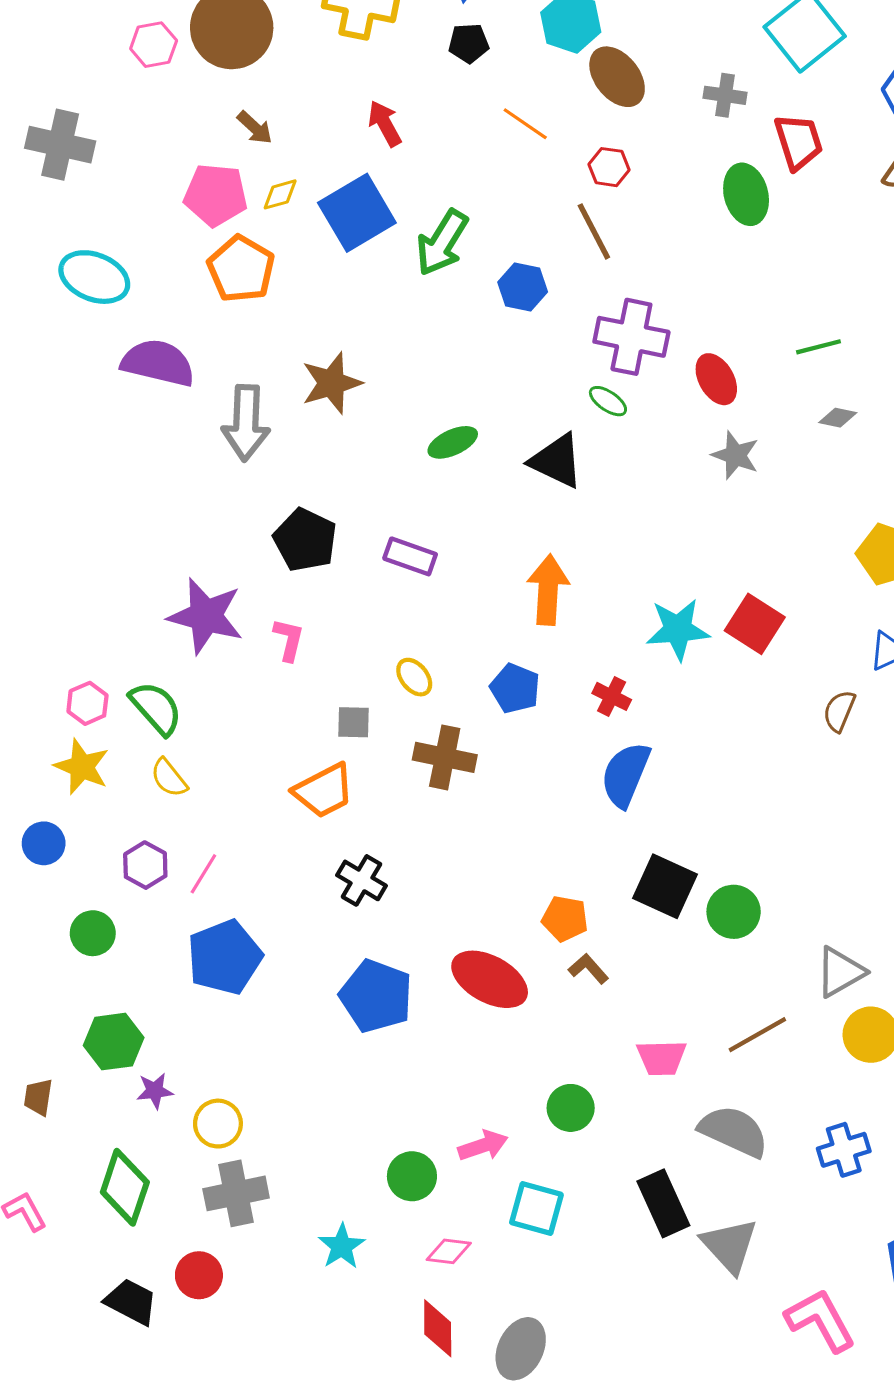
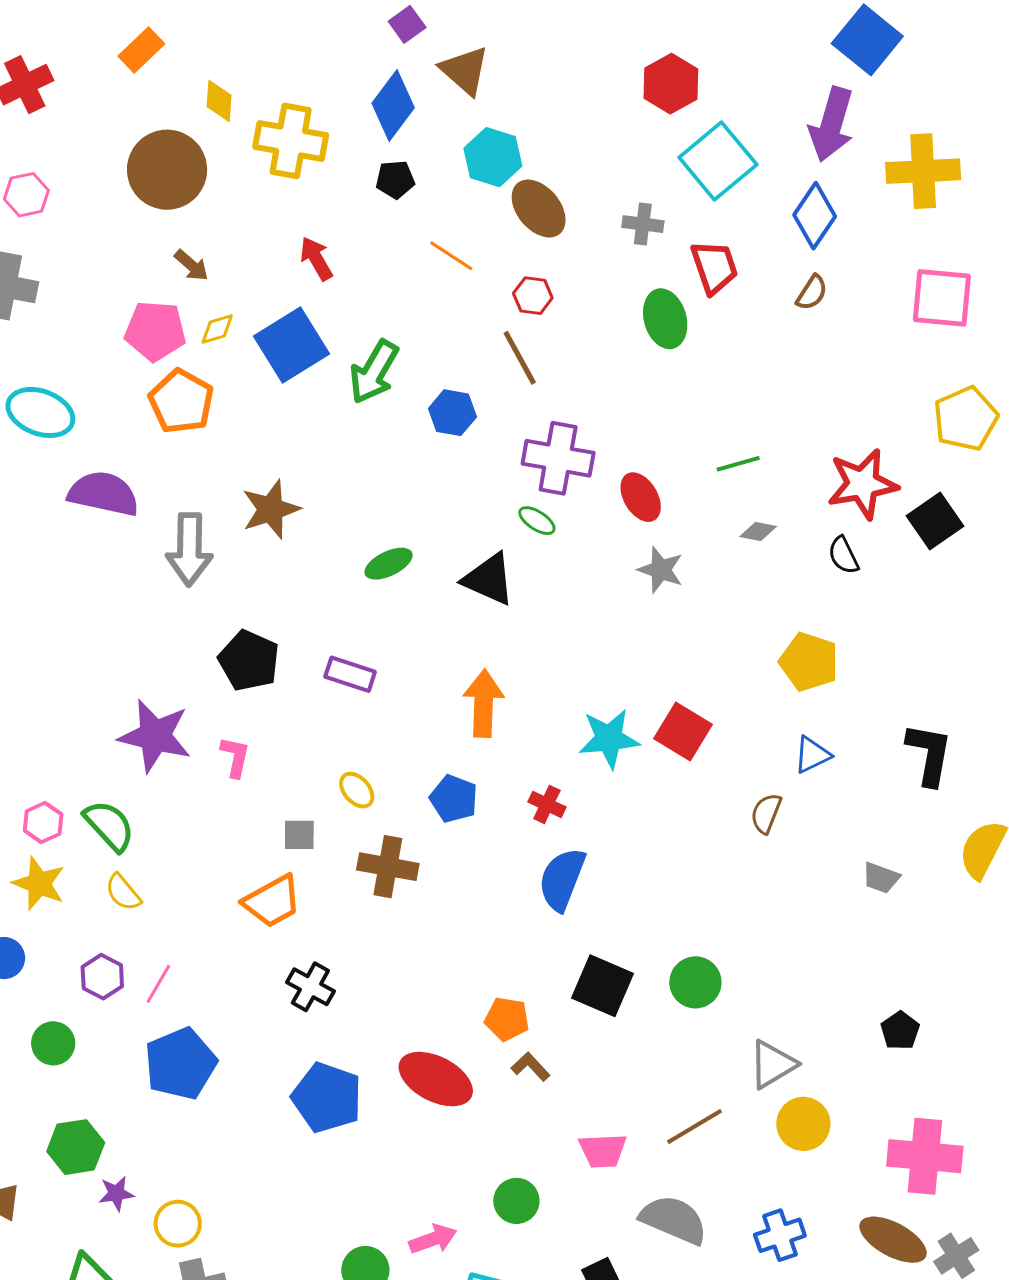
pink hexagon: (154, 45) -> (26, 195), moved
green circle: (734, 912) -> (695, 982), moved

